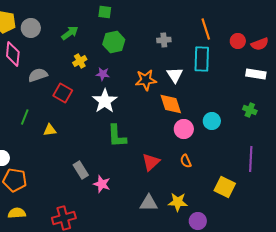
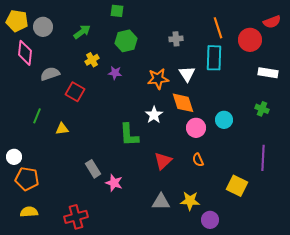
red circle: (238, 41) -> (250, 40), size x1.5
red semicircle: (260, 44) -> (272, 22), moved
white star: (105, 101) -> (154, 115), moved, size x0.7

